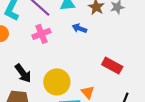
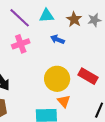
yellow circle: (57, 82) -> (57, 79), moved

